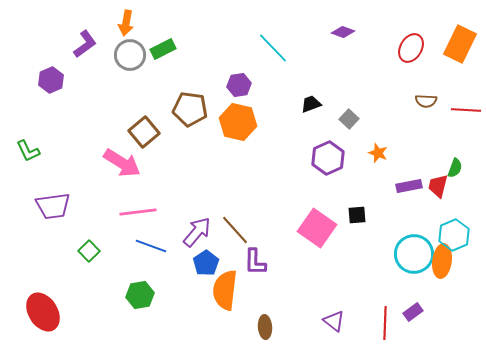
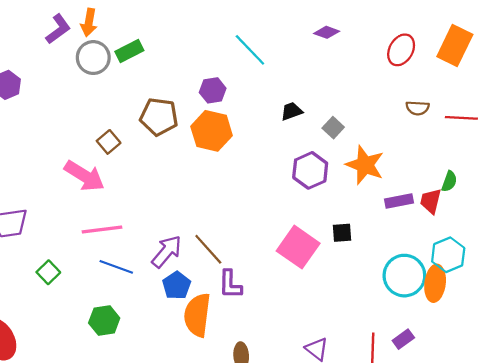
purple L-shape: (85, 44) -> (58, 29), moved
brown square: (144, 132) -> (109, 142), size x0.7
orange star: (378, 153) -> (365, 165), size x1.8

